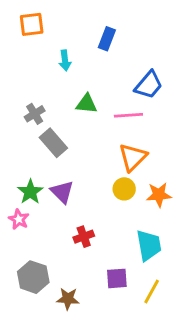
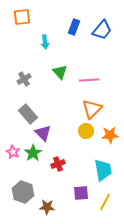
blue trapezoid: (149, 85) -> (102, 30), moved
green triangle: (87, 104) -> (60, 72), turned 42
gray rectangle: (53, 143) -> (28, 114), moved
green star: (30, 192) -> (33, 153), moved

